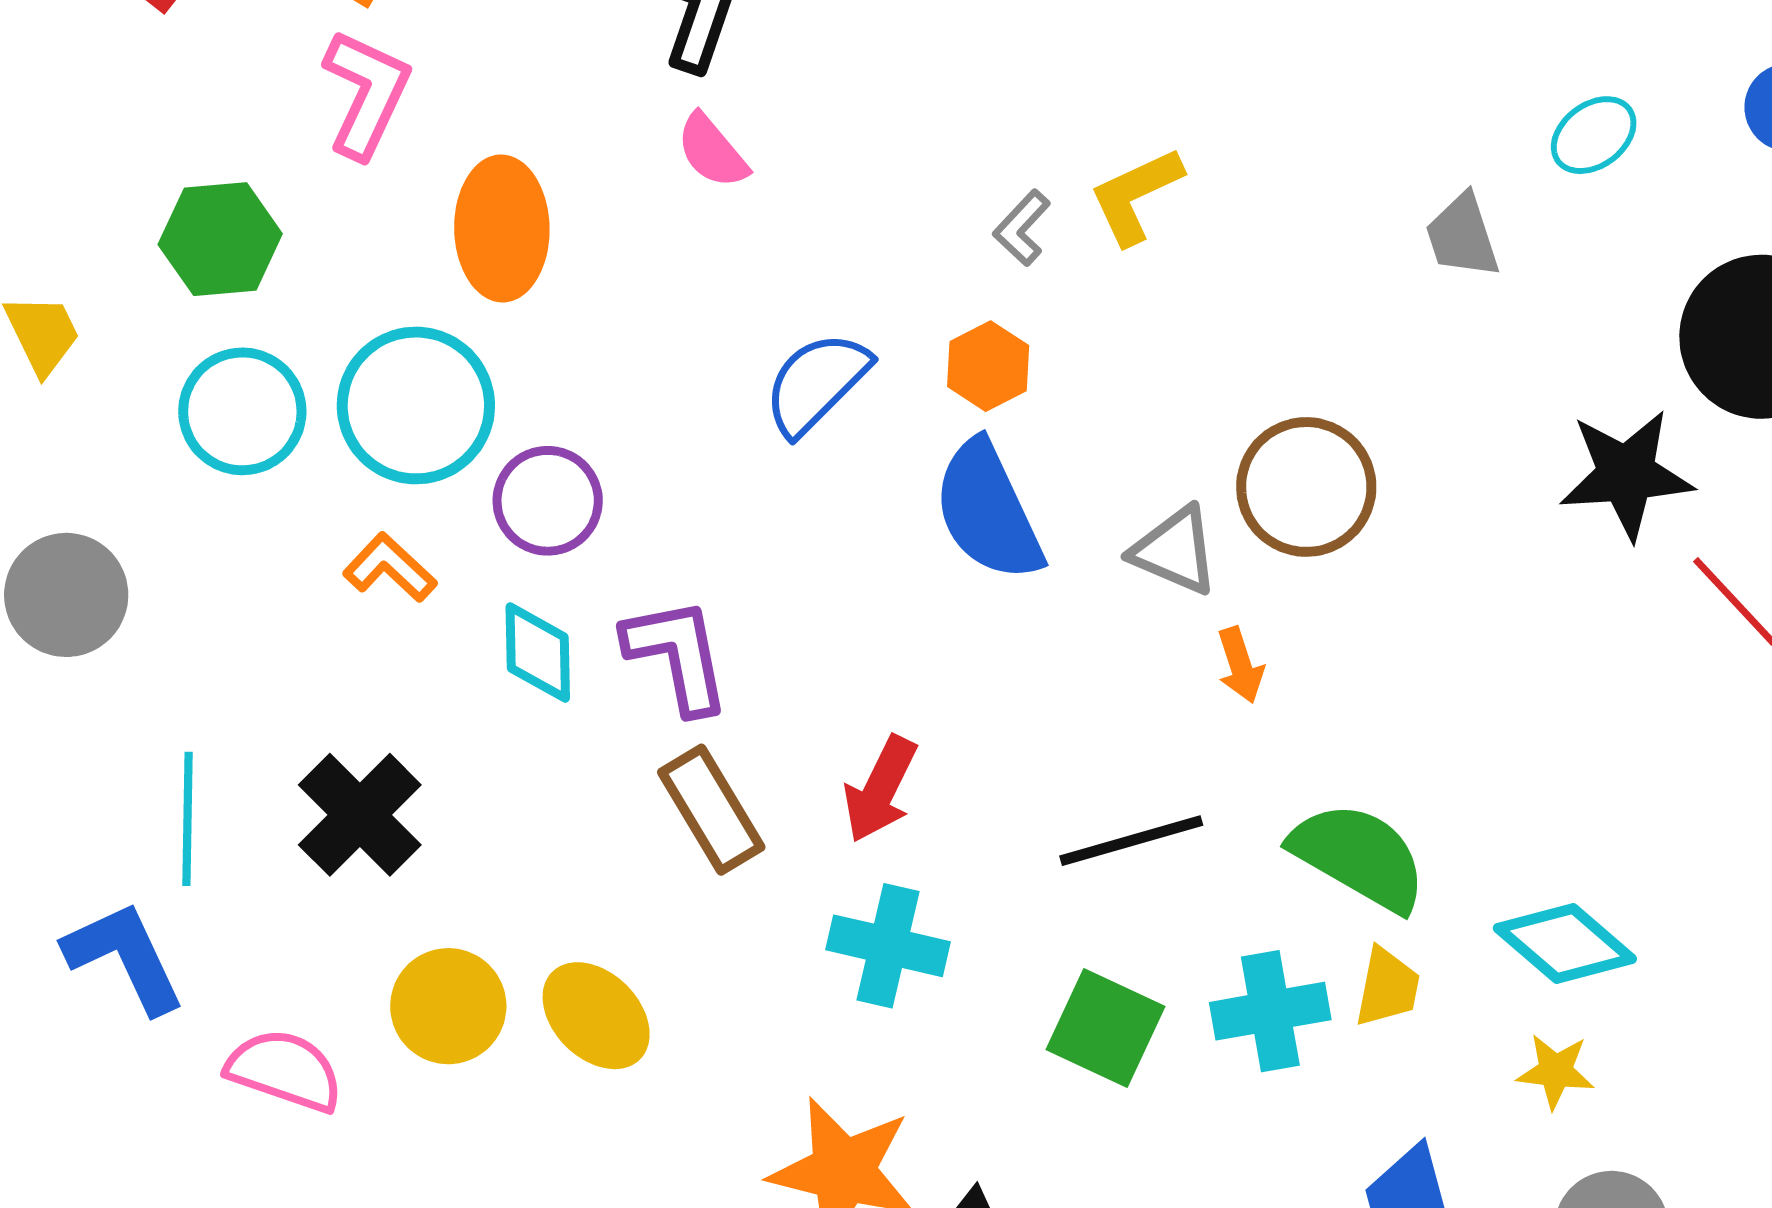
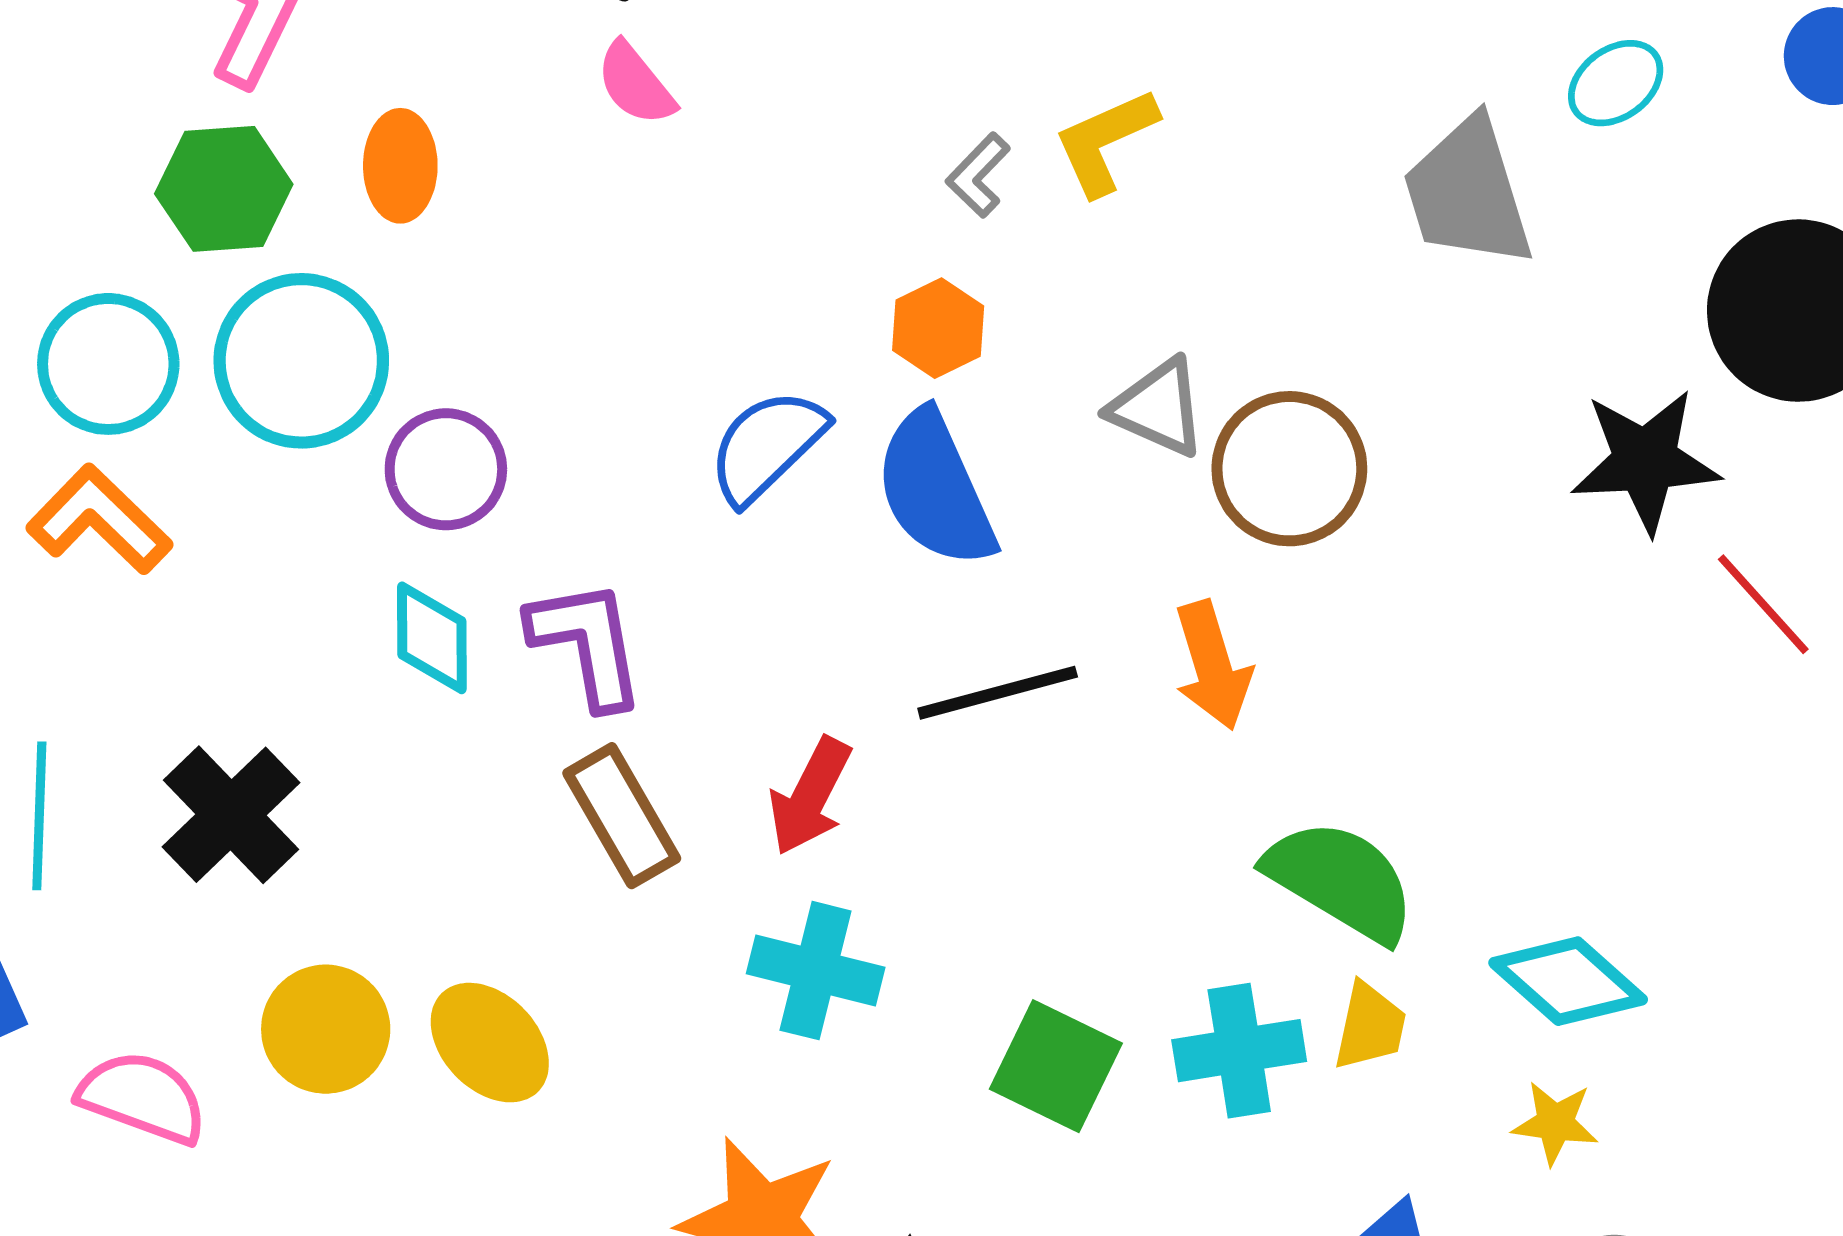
orange ellipse: (502, 228) -> (400, 166), size x0.7
gray trapezoid: (1462, 236) -> (1468, 193), size x1.6
green hexagon: (220, 239) -> (224, 189), moved
blue semicircle: (816, 383) -> (767, 446), moved
gray triangle: (1175, 551) -> (1158, 408), moved
orange L-shape: (390, 568) -> (99, 520), moved, size x1.4
orange arrow: (1240, 665) -> (1213, 665), size x1.5
black line: (1131, 841) -> (998, 693), moved

